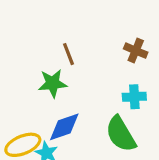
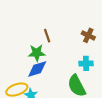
blue diamond: (64, 127) -> (37, 69), moved

